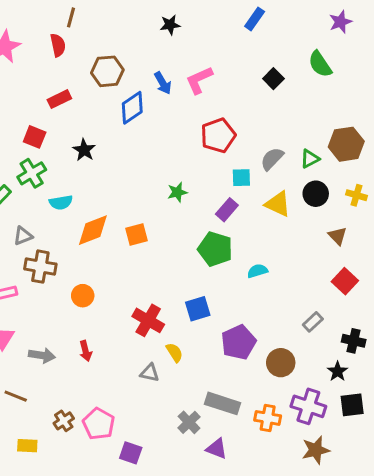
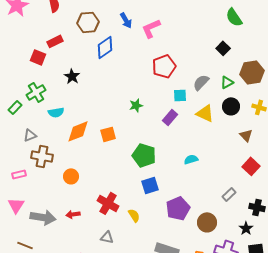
black square: (273, 79) -> (223, 48), moved
blue arrow: (163, 83) -> (126, 20), moved
red square: (35, 137) -> (38, 57), moved
green pentagon: (215, 249) -> (144, 155), moved
red cross: (148, 320) -> (108, 203), moved
red arrow: (86, 351) -> (73, 214), turned 96
gray arrow: (42, 355) -> (43, 217), size x1.4
gray triangle: (150, 373) -> (107, 237), moved

